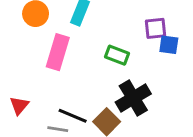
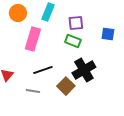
purple square: (156, 28) -> (76, 23), moved
black line: (73, 116) -> (43, 70), moved, turned -42

